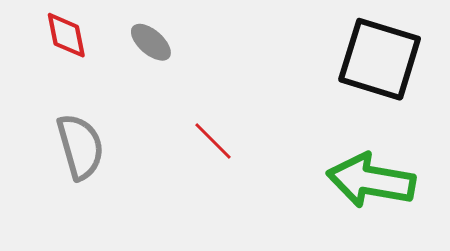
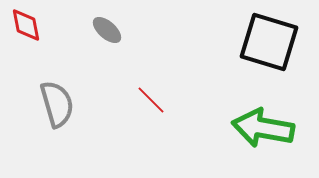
red diamond: (66, 35) -> (26, 25), moved

